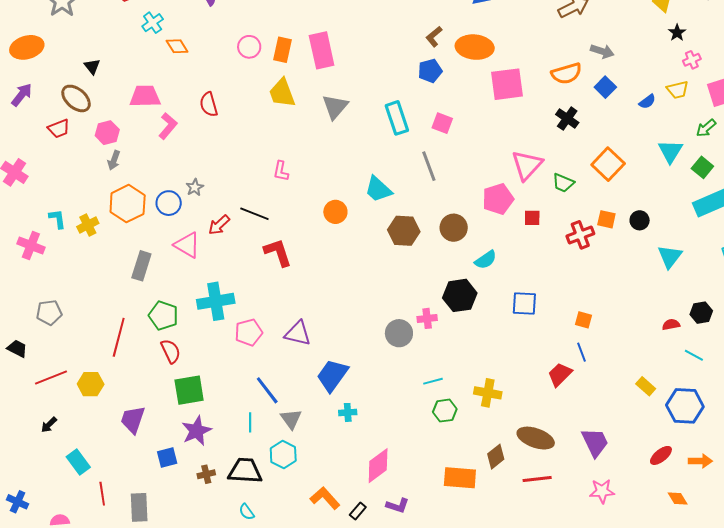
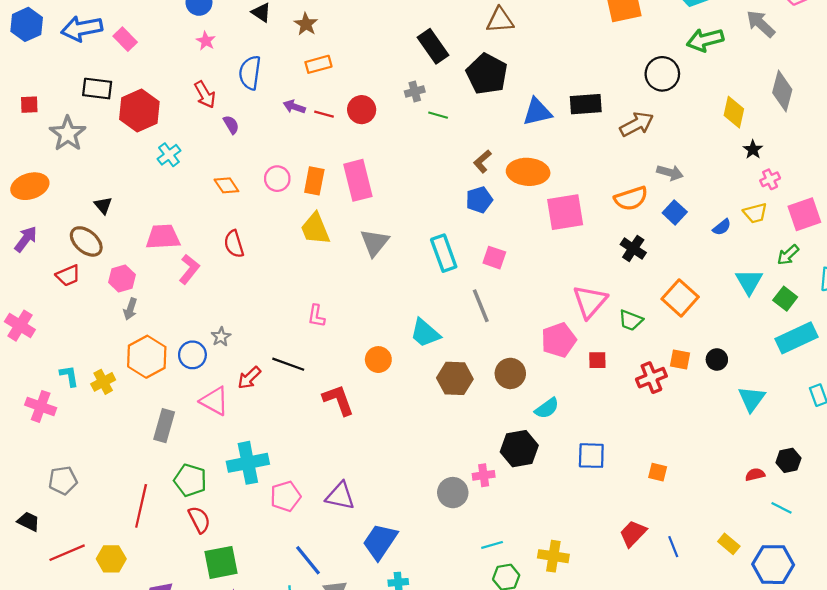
orange diamond: (177, 46) -> (226, 185), moved
red L-shape: (278, 252) -> (338, 400), moved
blue line: (581, 352) -> (673, 547), moved

